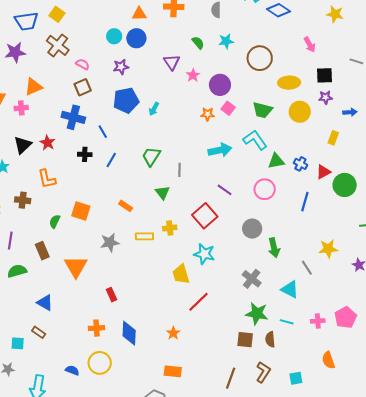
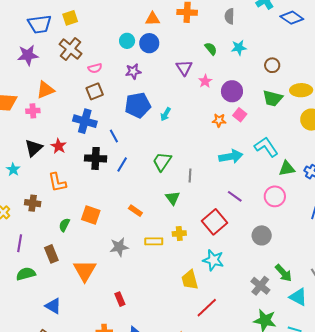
yellow square: (57, 14) -> (70, 18), turned 35
brown circle: (260, 58) -> (272, 65), size x0.6
pink semicircle: (83, 64) -> (95, 68), turned 136
green trapezoid: (262, 110) -> (273, 98), moved
black cross: (85, 154) -> (96, 158), size x1.5
green arrow: (274, 248) -> (283, 273), moved, turned -30

